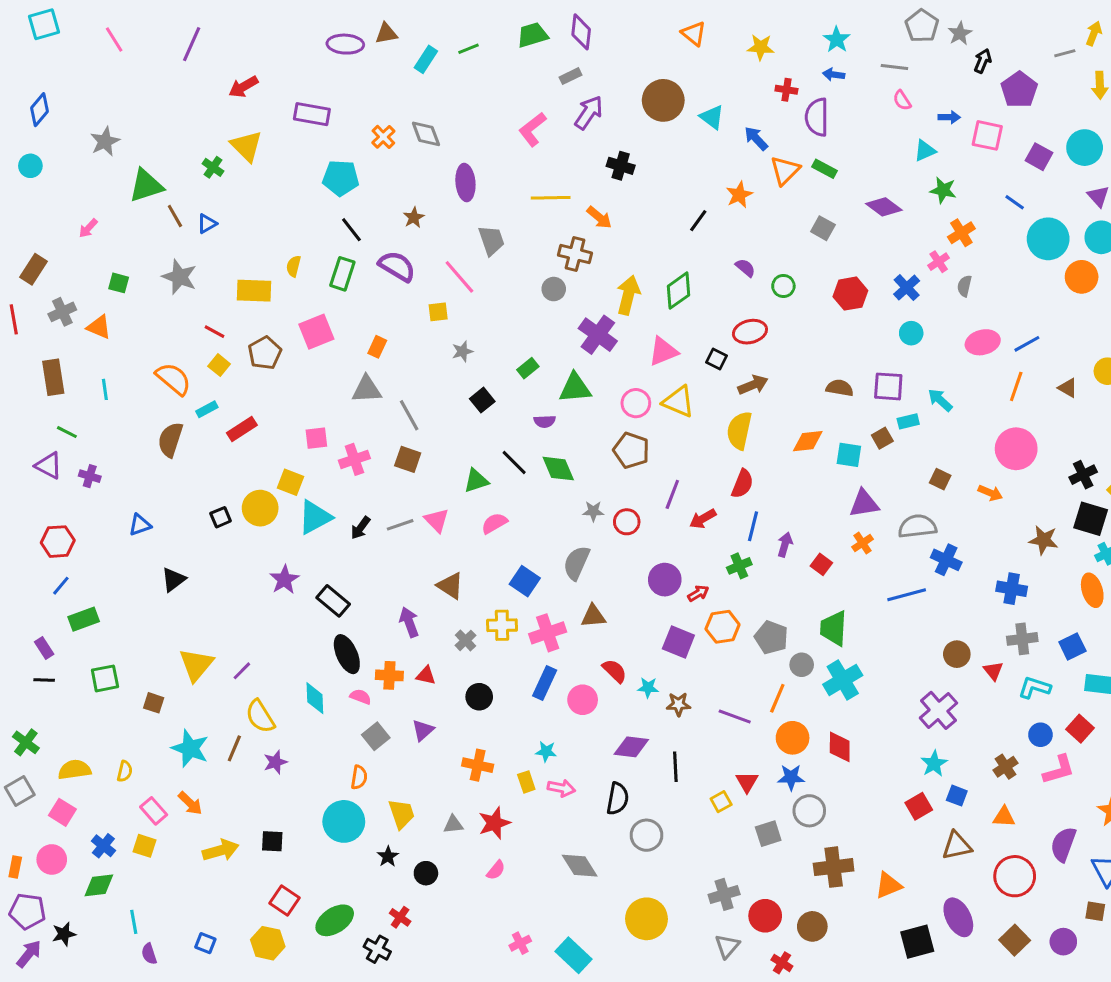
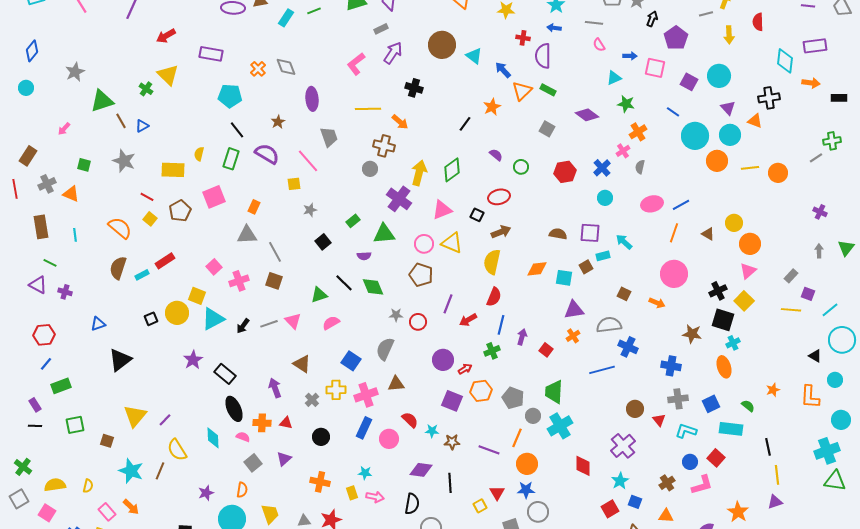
cyan rectangle: (207, 409) -> (142, 275), moved
pink square: (316, 438) -> (214, 267), turned -35
black triangle: (173, 580) -> (120, 360), size x1.4
red diamond: (840, 747) -> (583, 466), moved
purple star: (275, 762) -> (206, 493), moved

